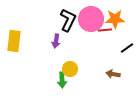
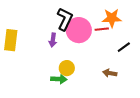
pink circle: (91, 19) -> (79, 30), moved
green arrow: (62, 80) -> (59, 79), turned -84

